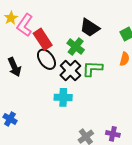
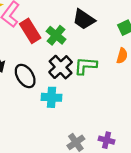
green cross: (76, 47) -> (56, 35), moved
black ellipse: (46, 59) -> (25, 76), moved

